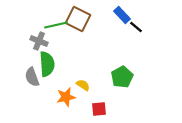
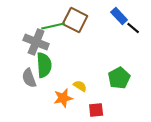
gray cross: (39, 41) -> (36, 42), size x1.4

